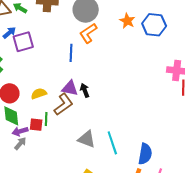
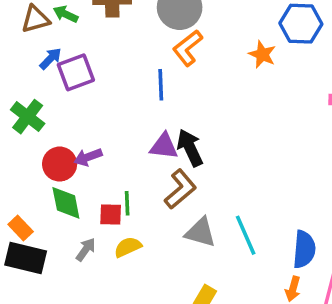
orange star: (127, 21) -> (262, 54), moved
black arrow: (85, 90) -> (190, 148), size x1.5
yellow semicircle: (39, 94) -> (128, 247), moved
brown L-shape: (63, 104) -> (180, 189), moved
purple arrow: (20, 131) -> (88, 157), moved

